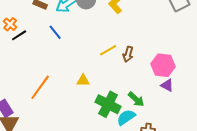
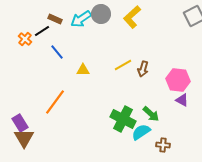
blue line: (55, 32) -> (57, 52), moved
black line: (19, 35) -> (42, 31), moved
yellow triangle: (83, 80) -> (83, 70), moved

